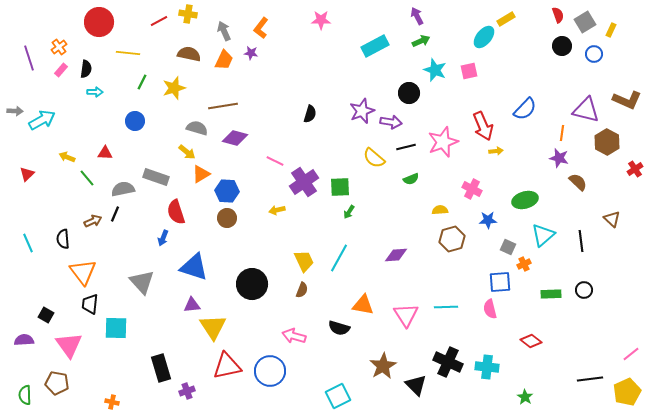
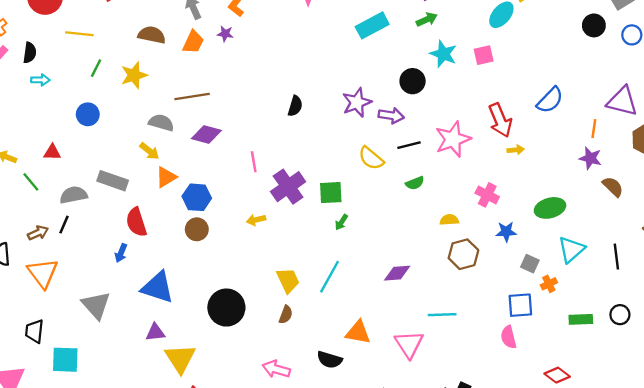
pink line: (275, 161) -> (254, 162), turned 54
orange triangle: (83, 272) -> (43, 273), moved
cyan line: (446, 307) -> (442, 315), moved

